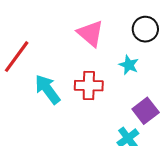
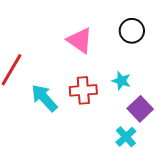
cyan star: (129, 65) -> (121, 81), moved

